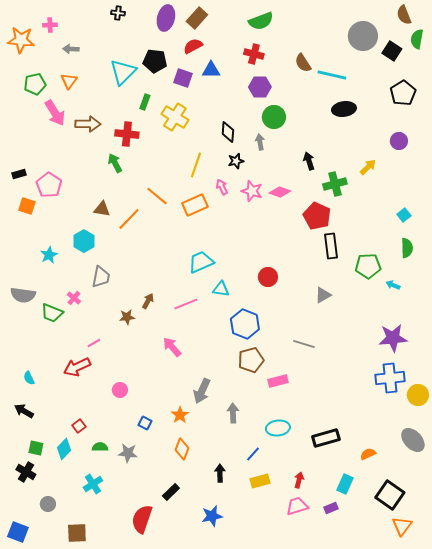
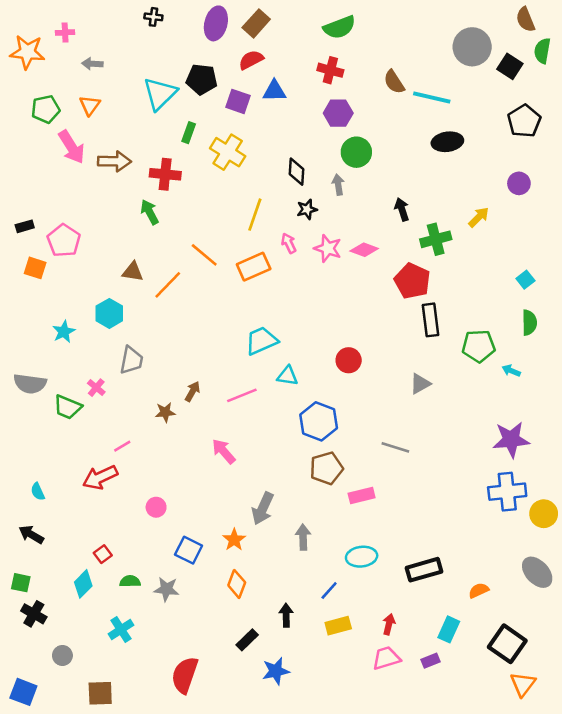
blue square: (145, 423) -> (189, 550), size x1.5
green square: (36, 448) -> (21, 583), moved
black rectangle: (171, 492) -> (247, 640), moved

